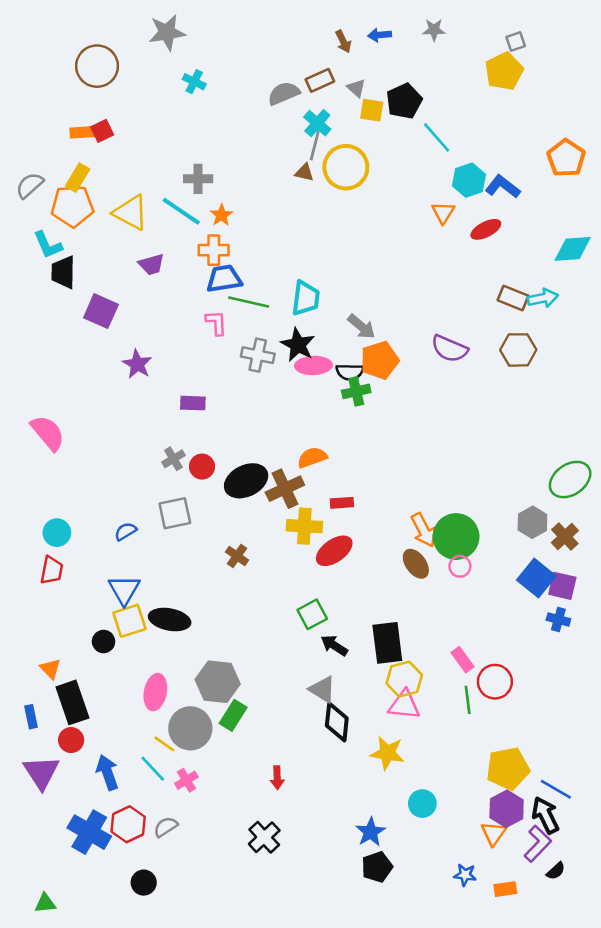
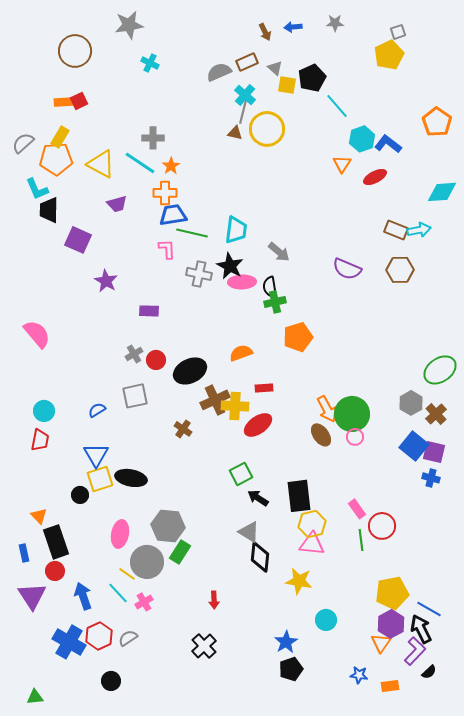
orange pentagon: (380, 360) -> (298, 337), moved
black semicircle: (350, 372) -> (270, 287), turned 80
brown cross: (285, 489) -> (215, 400), moved

